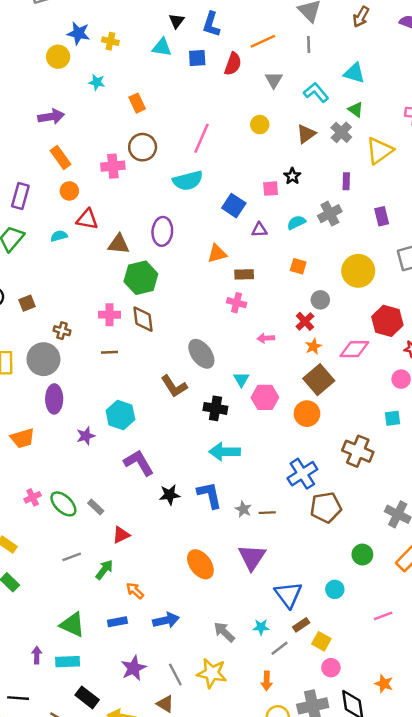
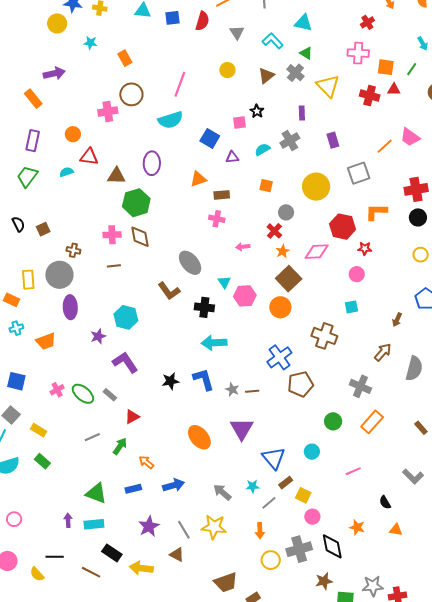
yellow triangle: (380, 151) -> (328, 86), turned -35
orange rectangle: (60, 157) -> (33, 99), moved
purple L-shape: (139, 463) -> (125, 362), moved

